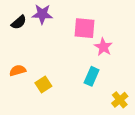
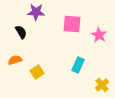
black semicircle: (19, 22) -> (21, 32), moved, turned -80
pink star: (103, 47) -> (99, 35), moved

